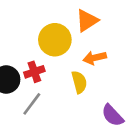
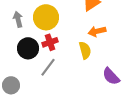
yellow circle: (55, 40) -> (46, 17), moved

